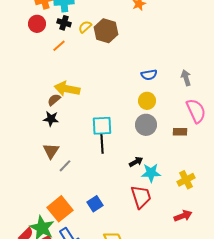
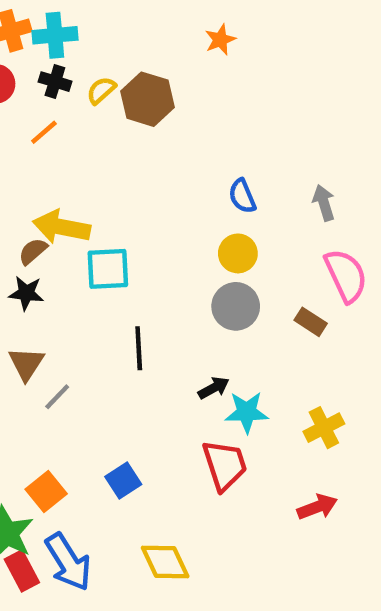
blue semicircle: (149, 75) -> (242, 196), turned 77
cyan square: (102, 126) -> (108, 269), moved
brown rectangle: (180, 132) -> (311, 322), turned 32
orange square: (60, 209) -> (46, 491), size x0.7

